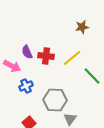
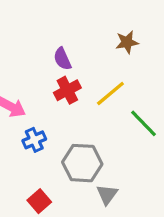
purple semicircle: (27, 52) -> (62, 59), moved
red cross: (46, 56) -> (67, 90), turned -35

